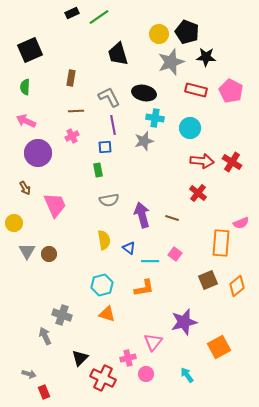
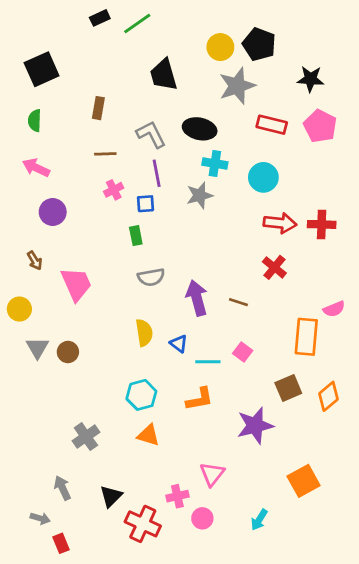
black star: (206, 57) -> (310, 79), moved
pink cross: (72, 136) -> (114, 190), moved
purple circle: (38, 153) -> (53, 212), size x0.7
red cross: (232, 162) -> (322, 224), turned -30
gray cross: (62, 315) -> (86, 437), turned 36
purple star: (184, 322) -> (255, 425), moved
gray arrow: (45, 336) -> (62, 488), moved
cyan arrow: (187, 375) -> (259, 520), turned -112

